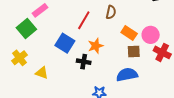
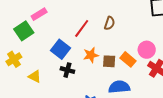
orange rectangle: (129, 33) -> (128, 59), moved
brown square: (134, 51) -> (109, 61), moved
black cross: (84, 62) -> (67, 70), moved

